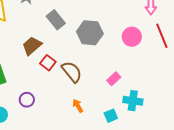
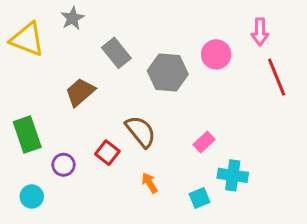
pink circle: (132, 37) -> (216, 54), moved
red square: (48, 63) -> (107, 153), moved
purple circle: (27, 100) -> (63, 165), moved

